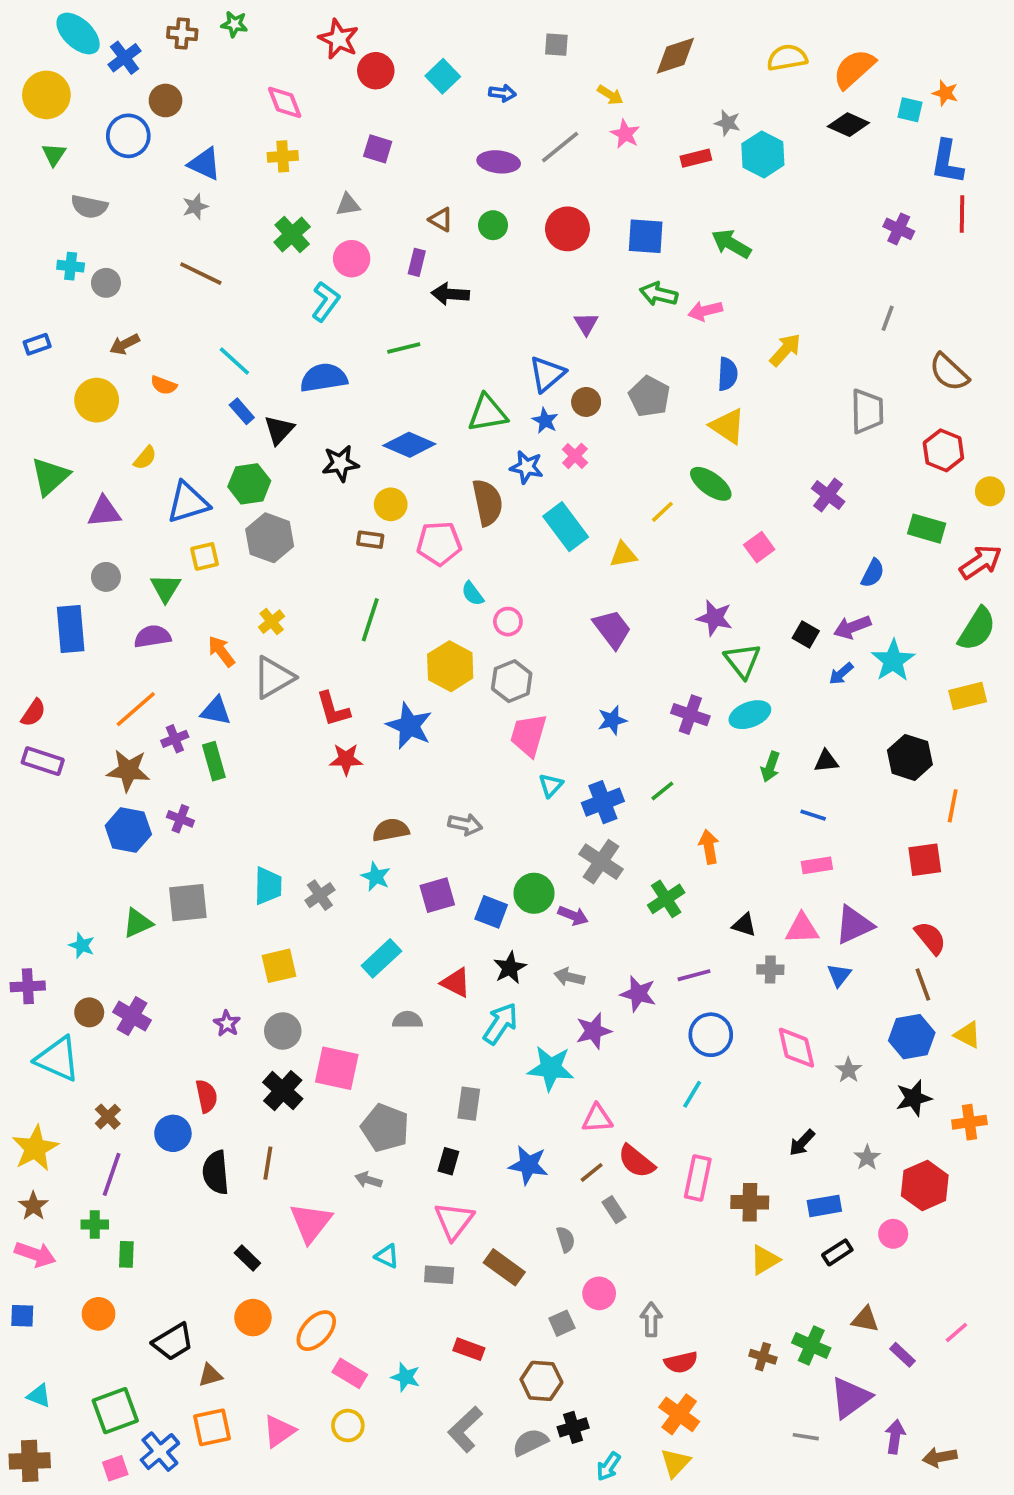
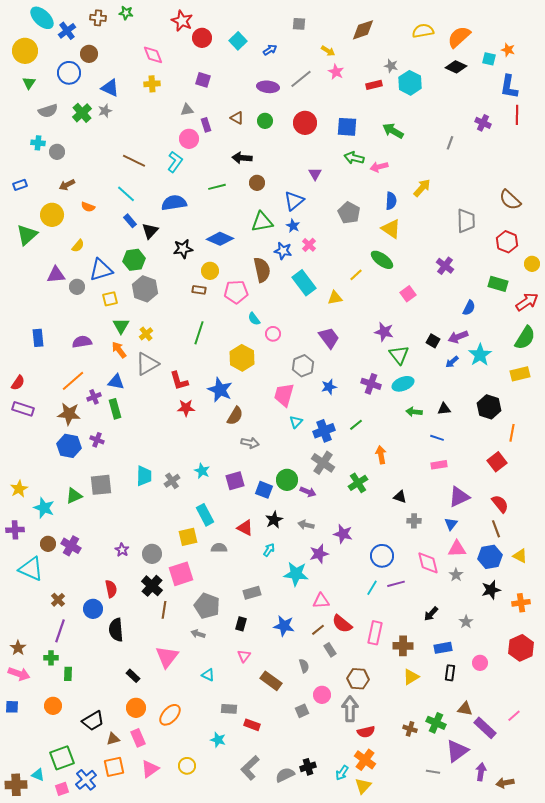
blue arrow: (502, 93) -> (270, 50), turned -40
gray semicircle: (89, 207) -> (48, 111), turned -30
green cross: (292, 234) -> (82, 113), moved
purple rectangle: (417, 262) -> (206, 125), moved, turned -32
brown line: (201, 274) -> (134, 161), moved
gray line: (888, 318) -> (450, 143), moved
brown circle: (586, 402) -> (257, 183), moved
green triangle: (50, 476) -> (27, 235), moved
gray circle: (106, 577) -> (77, 287), moved
green triangle: (166, 588) -> (121, 326), moved
blue rectangle: (71, 629) -> (38, 338), size x0.7
gray hexagon: (512, 681) -> (303, 366), moved
green arrow: (770, 767) -> (414, 412), turned 77
brown semicircle: (391, 830) -> (235, 416), moved, turned 132
red square: (925, 860) -> (497, 462), turned -30
pink triangle: (802, 929) -> (457, 549), moved
cyan star: (82, 945) -> (44, 508), size x1.5
cyan rectangle: (381, 958) -> (205, 515), turned -75
yellow square: (279, 966) -> (188, 537), moved
purple line: (694, 975) -> (396, 584), moved
cyan arrow: (500, 1024) -> (269, 550), size x0.6
pink square: (337, 1068) -> (181, 574), turned -30
gray rectangle: (469, 1104) -> (252, 593), turned 66
yellow star: (35, 1148) -> (19, 489), moved, size x0.7
brown line: (268, 1163) -> (164, 610), moved
red hexagon: (925, 1185) -> (521, 648), moved
pink triangle: (454, 1221) -> (244, 656), size x0.6
black rectangle: (837, 1252) -> (450, 673), turned -49
gray rectangle: (439, 1275) -> (229, 709), moved
gray arrow: (651, 1319) -> (350, 709), size x1.4
purple rectangle: (902, 1355) -> (485, 728), size x1.6
pink rectangle: (350, 1373) -> (138, 738), moved, turned 36
brown hexagon: (541, 1381) -> (358, 679), moved
cyan triangle: (39, 1396) -> (38, 775), moved
cyan arrow: (608, 1466) -> (342, 773), moved

